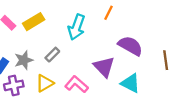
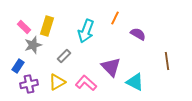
yellow rectangle: (34, 22) -> (47, 26), turned -42
purple semicircle: (130, 46) -> (138, 34), moved, size x0.7
gray star: (24, 60) -> (33, 45), moved

